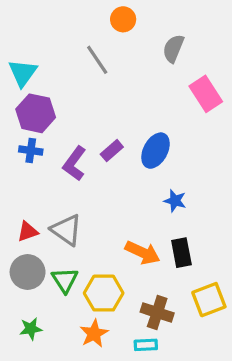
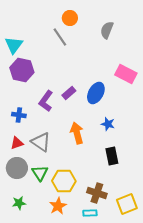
orange circle: (123, 19) -> (70, 18), moved
pink rectangle: (206, 94) -> (126, 74), moved, turned -30
blue cross: (31, 151) -> (19, 115), moved
orange arrow: (143, 253) -> (77, 133), moved, turned -130
yellow square: (209, 300) -> (127, 204), moved

